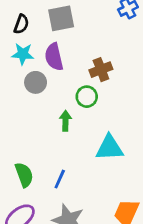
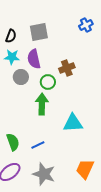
green circle: (87, 97) -> (48, 82), moved
green arrow: (65, 121) -> (42, 104), size x1.5
blue line: (60, 179) -> (38, 145), turned 40

